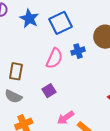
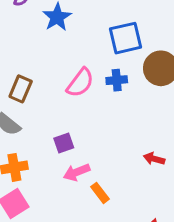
blue square: (61, 23) -> (126, 38), moved
purple square: (49, 91) -> (64, 143), moved

